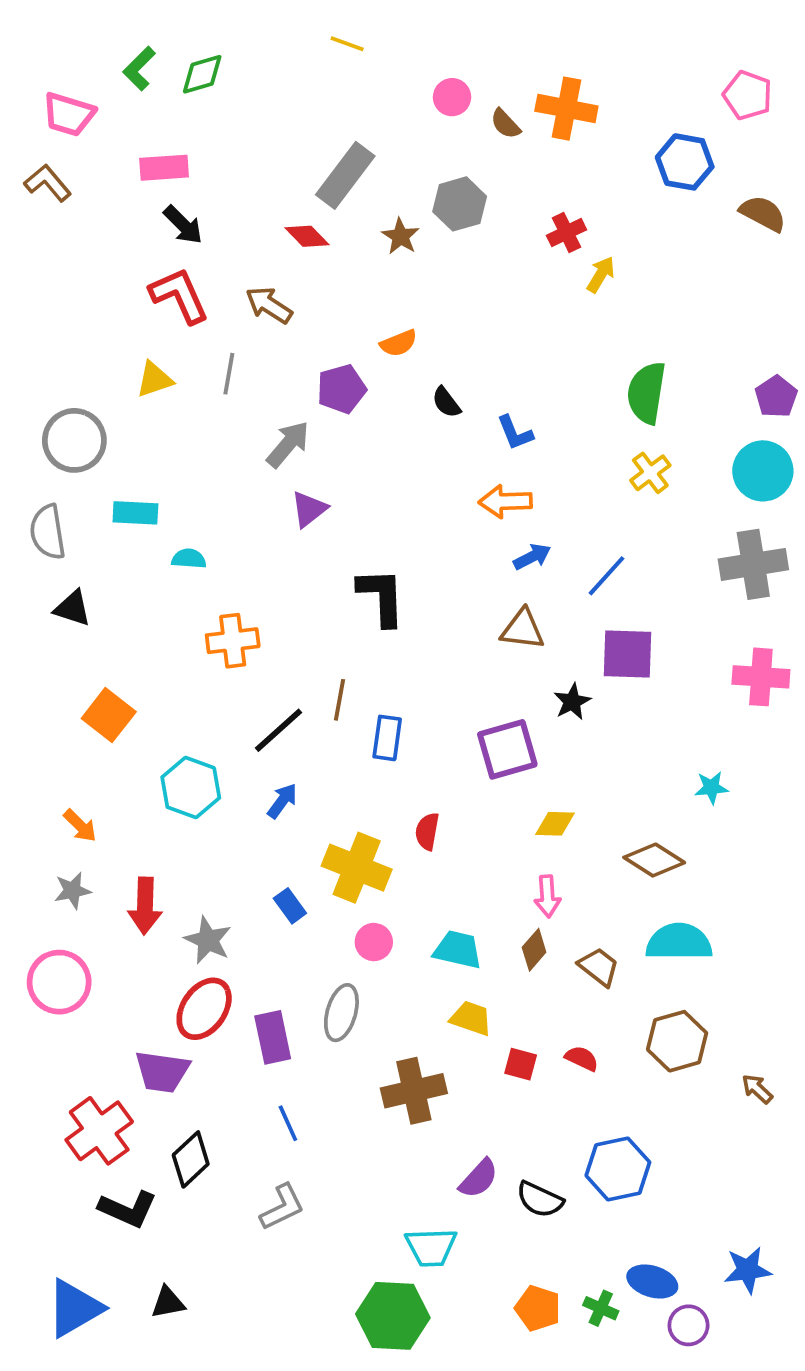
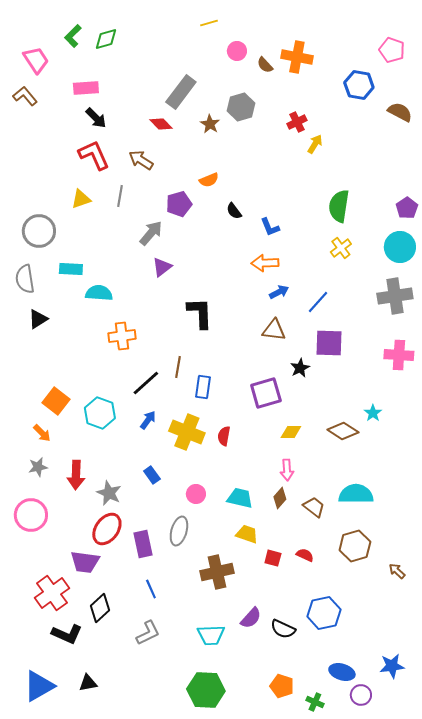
yellow line: (347, 44) -> (209, 23), moved, turned -36
pink trapezoid: (69, 114) -> (36, 60), turned -140
cyan semicircle: (189, 559) -> (99, 293), size x1.5
black triangle: (72, 608) -> (38, 319), turned -50
orange square: (109, 715) -> (56, 401), moved
cyan star: (711, 788) -> (373, 413), turned -30
brown diamond: (654, 860) -> (343, 431), moved
yellow cross: (357, 868) -> (187, 432), moved
cyan trapezoid: (431, 1247) -> (211, 635), moved
green cross: (601, 1308) -> (315, 702), moved

